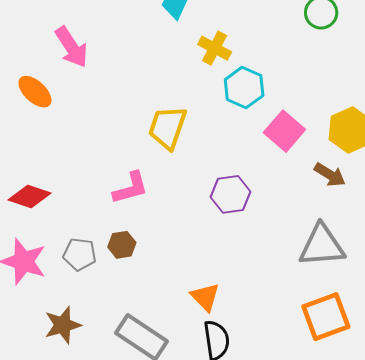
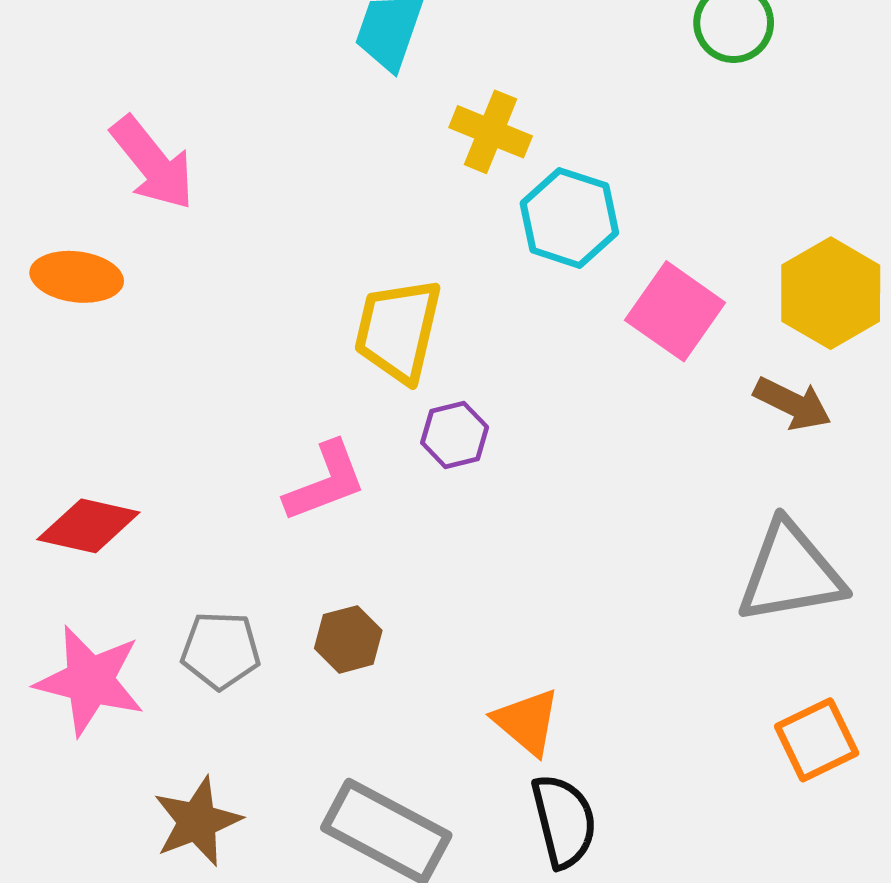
orange ellipse: (35, 92) -> (77, 277), turned -30
purple hexagon: (231, 194) -> (455, 435), moved, size x0.7
brown hexagon: (122, 245) -> (348, 639), moved
orange square: (326, 317) -> (817, 740), size x0.7

